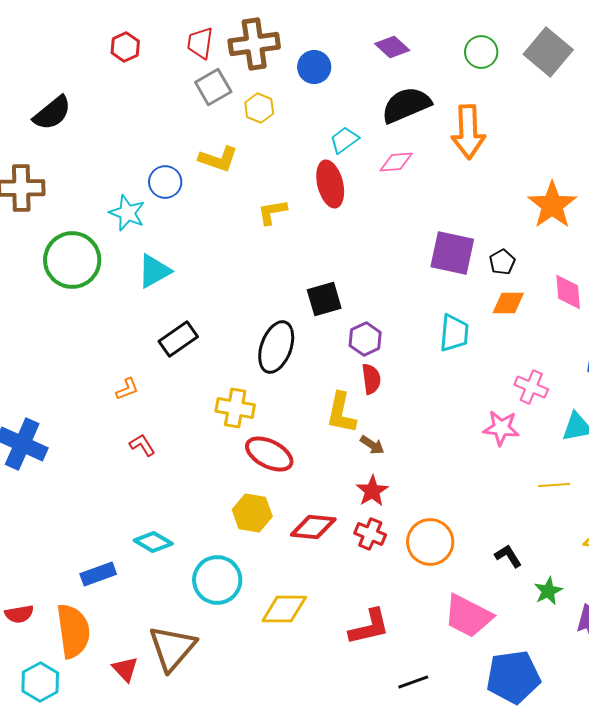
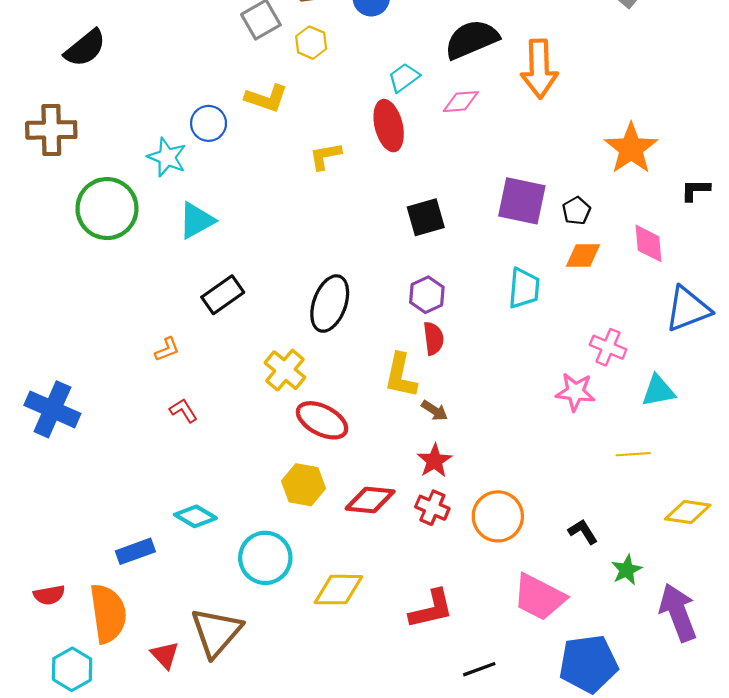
black square: (324, 299) -> (426, 217), moved
yellow cross: (235, 408) -> (285, 370), turned 30

